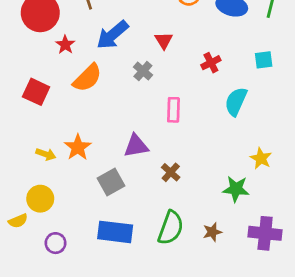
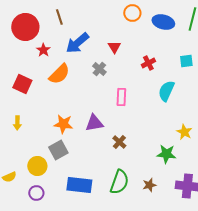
orange star: (78, 147) -> (63, 124), moved, turned -30
yellow arrow: (46, 154) -> (17, 123), moved, turned 72
gray square: (111, 182) -> (58, 150), moved
yellow circle: (40, 199) -> (37, 166), moved

